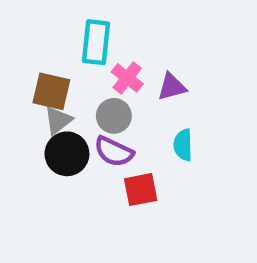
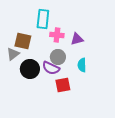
pink cross: (127, 78) -> (57, 35), turned -32
gray circle: (114, 116) -> (58, 57), moved
gray triangle: (58, 120) -> (13, 54), moved

